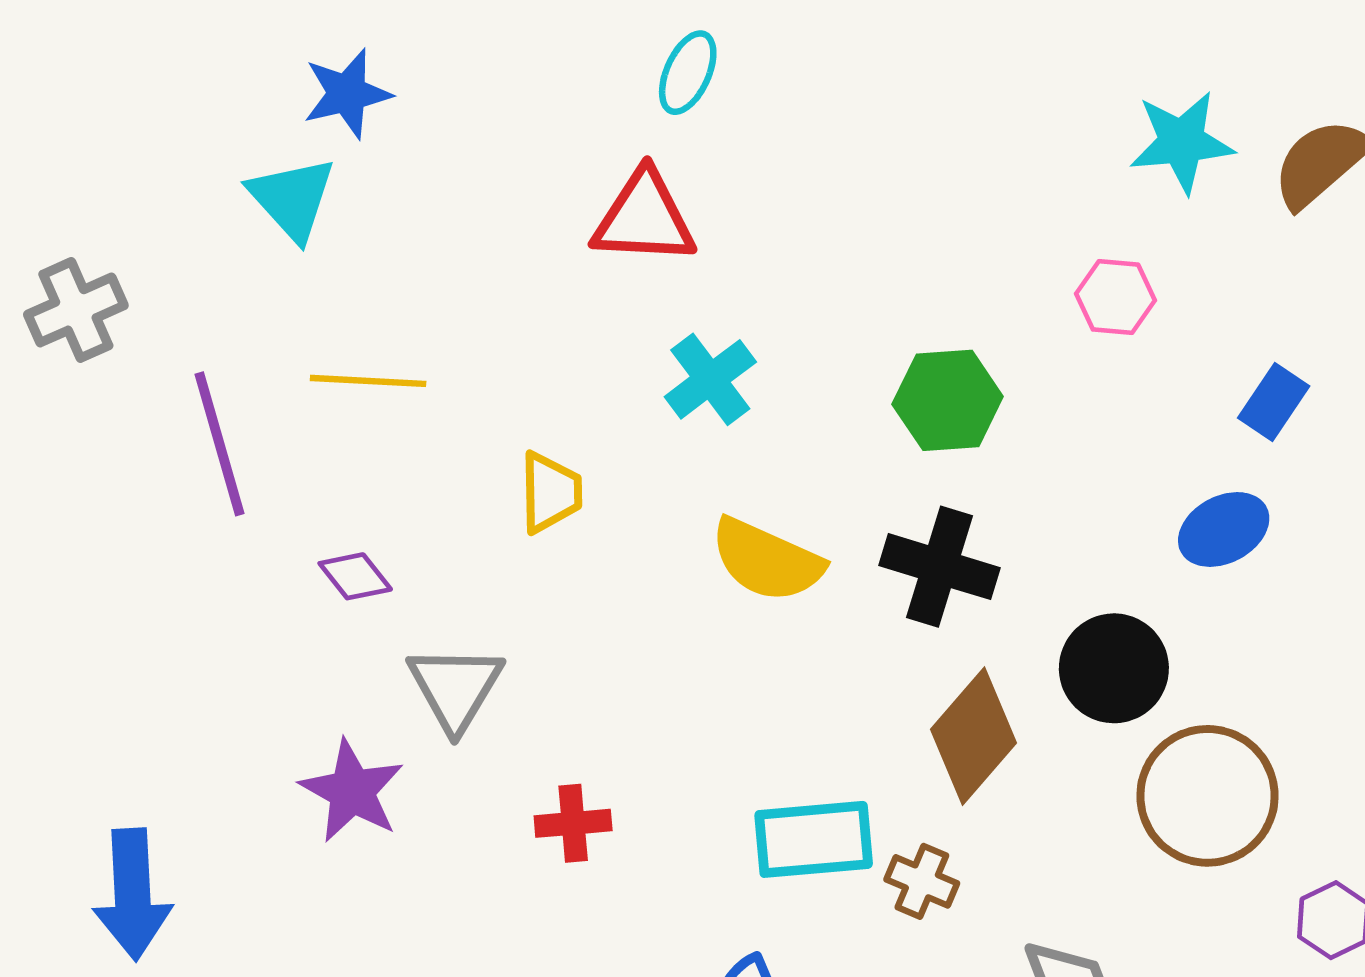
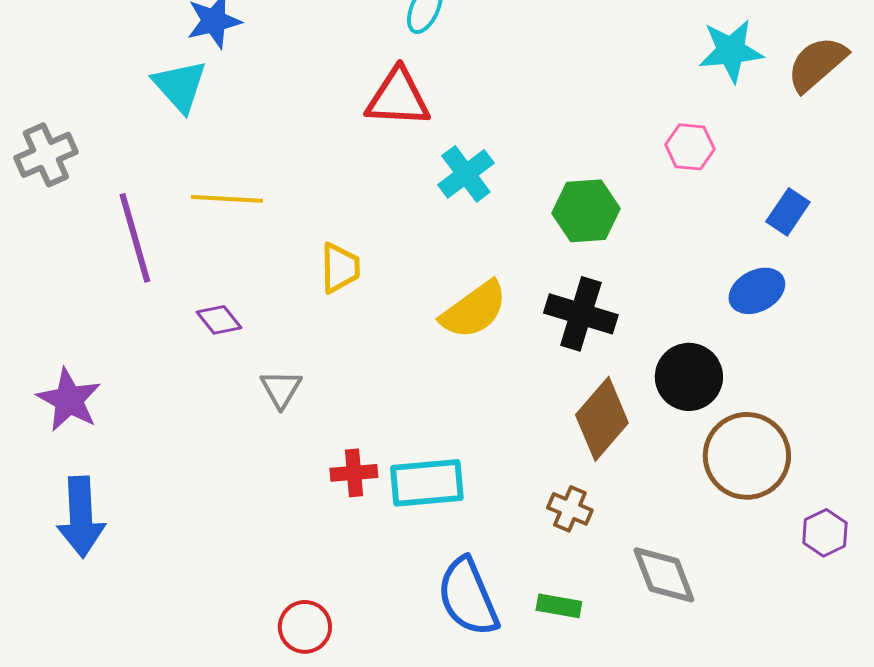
cyan cross: (710, 379) -> (466, 174), moved
yellow semicircle: (767, 560) -> (474, 310), turned -60
gray triangle: (455, 688) -> (281, 389), size x0.7
purple star: (352, 791) -> (69, 400), moved
cyan rectangle: (814, 839) -> (427, 483), moved

